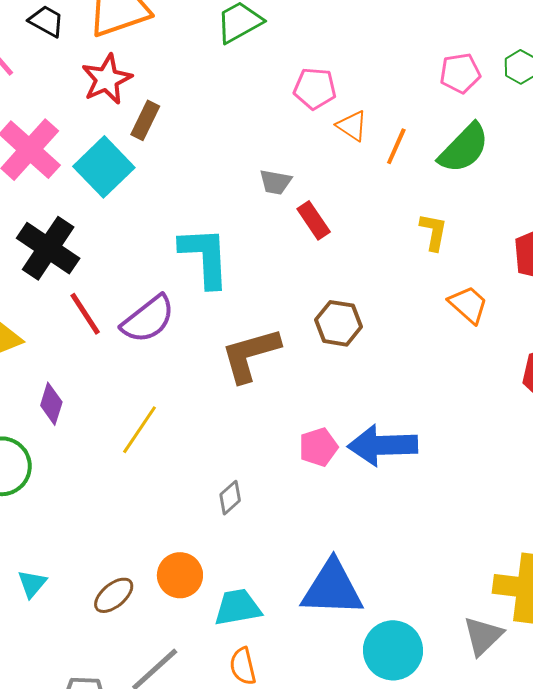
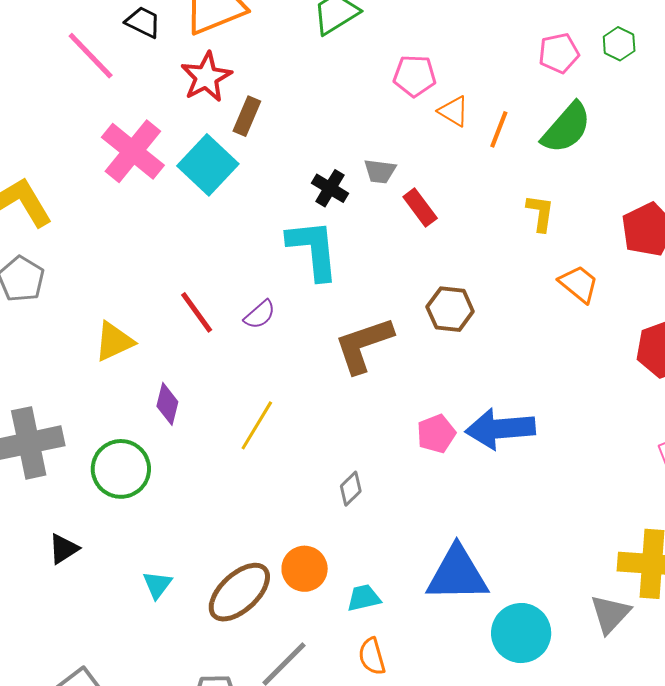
black cross: (48, 248) -> (330, 188), moved, size x0.6
purple semicircle: (148, 319) -> (260, 315), size x0.6
brown ellipse: (114, 595) -> (239, 592), size x1.6
cyan trapezoid: (238, 607) -> (364, 598), size x0.7

